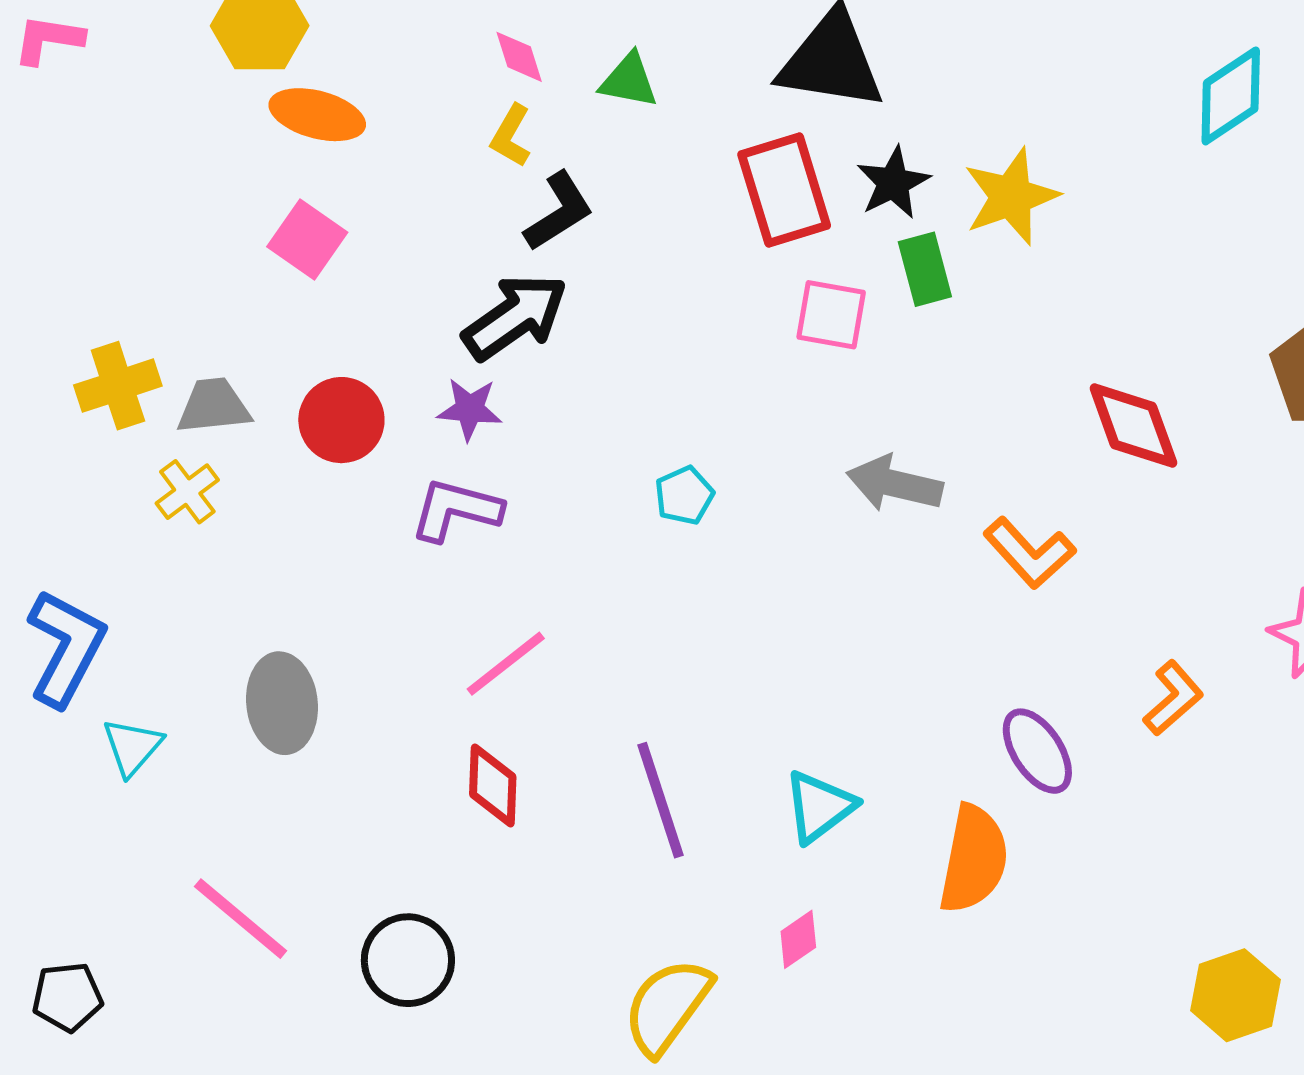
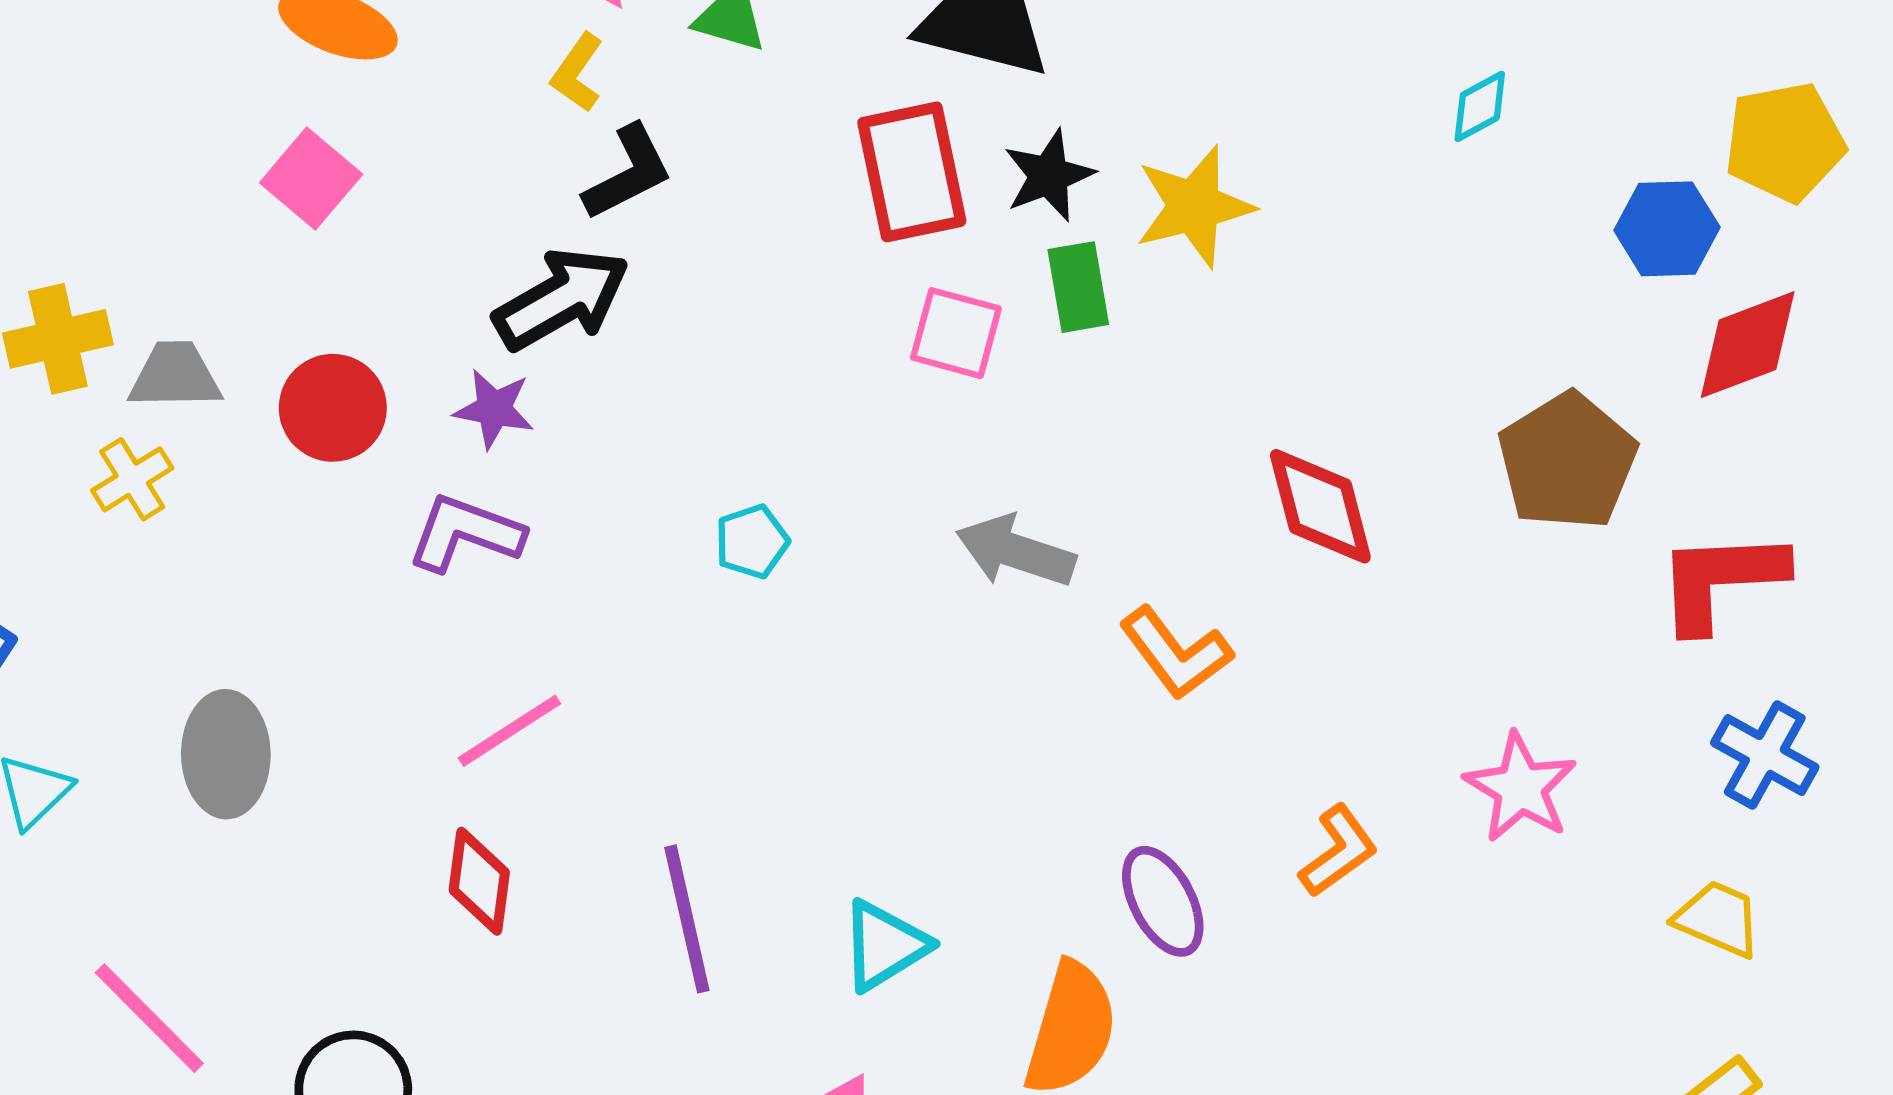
cyan diamond: (1231, 96) -> (1480, 106), size x0.6

